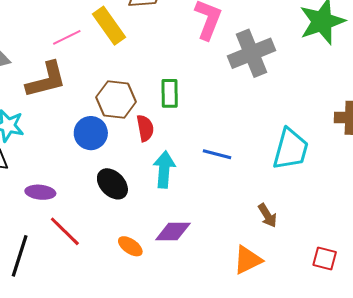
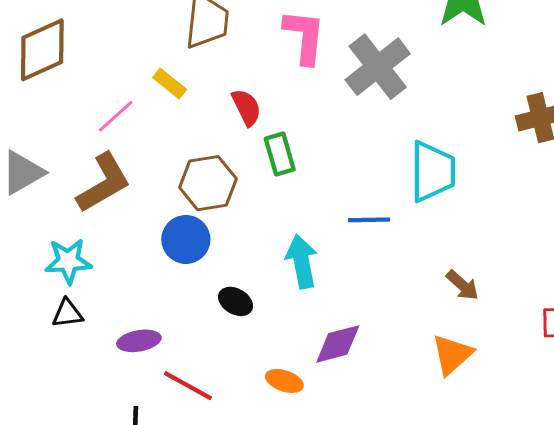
yellow rectangle: (109, 26) -> (170, 83), size x0.6
red semicircle: (145, 128) -> (246, 107), moved
cyan trapezoid: (291, 149) -> (433, 171), moved
black ellipse: (112, 184) -> (236, 301), size x0.7

